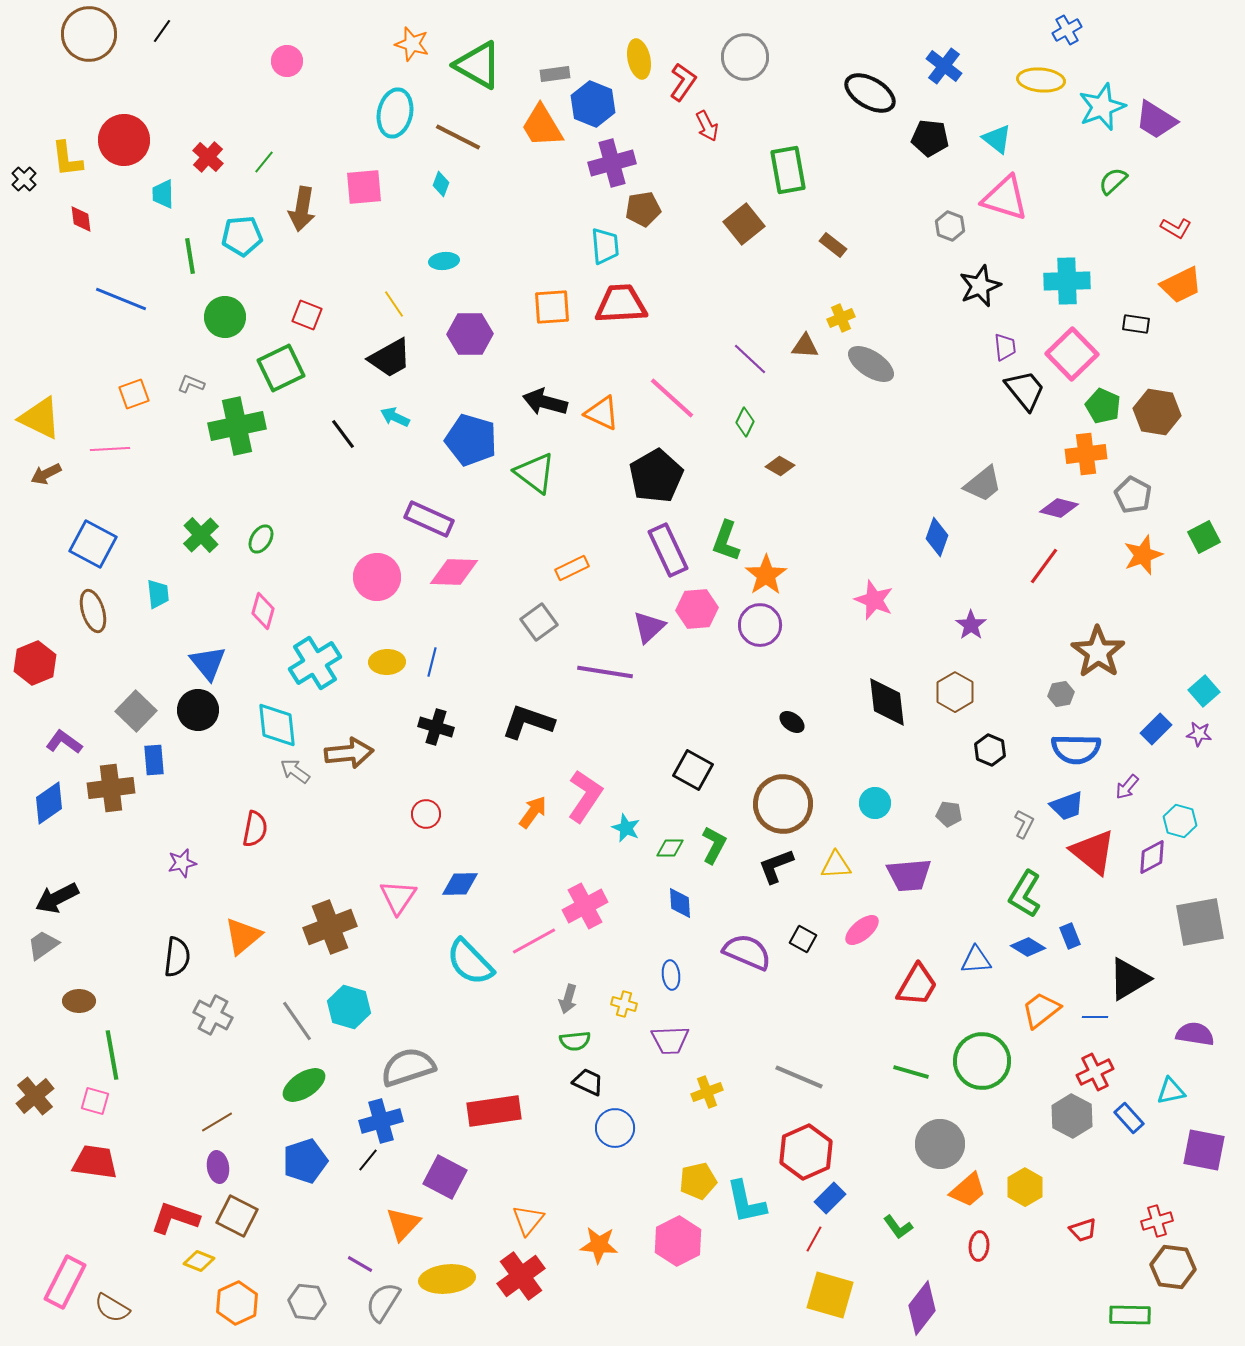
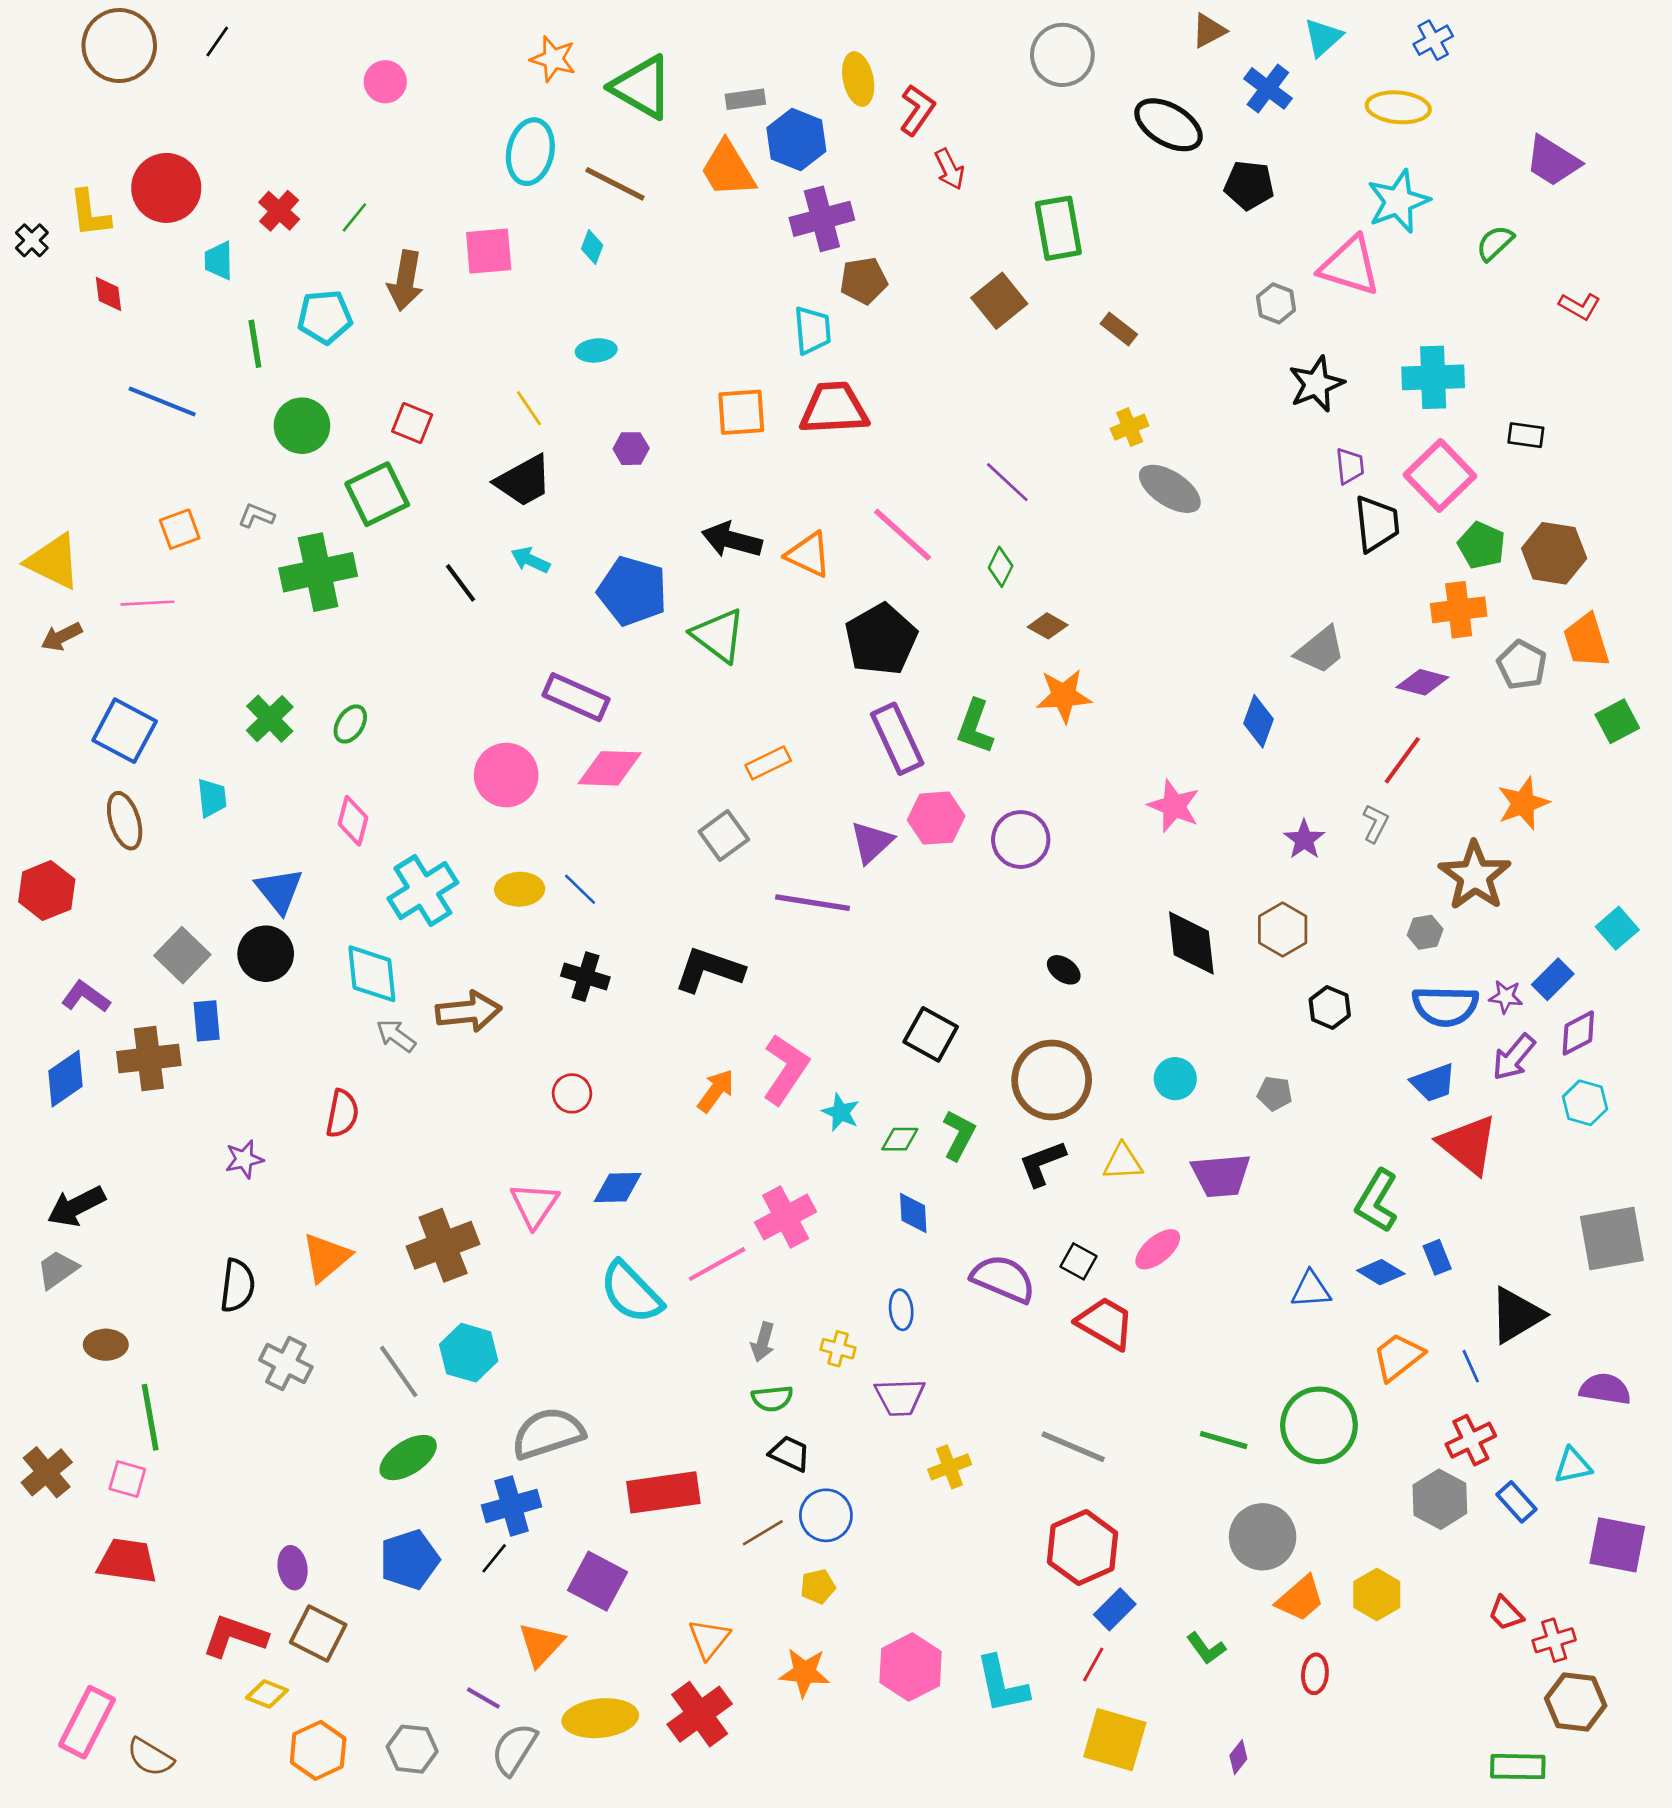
gray circle: (745, 57) -> (1062, 55), moved
cyan star: (1102, 107) -> (1398, 201), moved
cyan triangle: (997, 139) -> (1323, 37), moved, turned 40
orange trapezoid: (1181, 285) -> (1586, 641), moved, turned 99
purple hexagon: (470, 334) -> (631, 449), size x0.6
brown triangle: (805, 346) -> (1209, 31), moved, turned -32
black trapezoid: (1025, 390) -> (1377, 524), turned 33
orange star: (1143, 555) -> (1523, 803), moved
orange star: (766, 575) -> (1064, 696), moved, turned 30
blue line: (432, 662) -> (580, 889), turned -60
purple star: (1199, 734) -> (1506, 997), moved
purple arrow: (1127, 787) -> (1514, 1057), size x1.4
gray L-shape: (1024, 824) -> (1375, 823), moved
purple diamond: (1152, 857) -> (1578, 1033), moved
red trapezoid: (917, 985) -> (1105, 1323), moved, turned -90
blue line: (1095, 1017) -> (1471, 1366), turned 65
brown line: (217, 1122) -> (763, 1533), moved
yellow pentagon: (698, 1181) -> (818, 1586), moved, size x0.7
cyan L-shape: (746, 1202) -> (1002, 1685), moved
red trapezoid: (1083, 1230) -> (1506, 1613), moved, turned 64
purple diamond: (922, 1308) -> (1238, 1757), size x0.5

